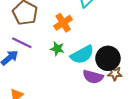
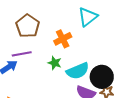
purple line: (22, 43) -> (22, 54), turned -42

